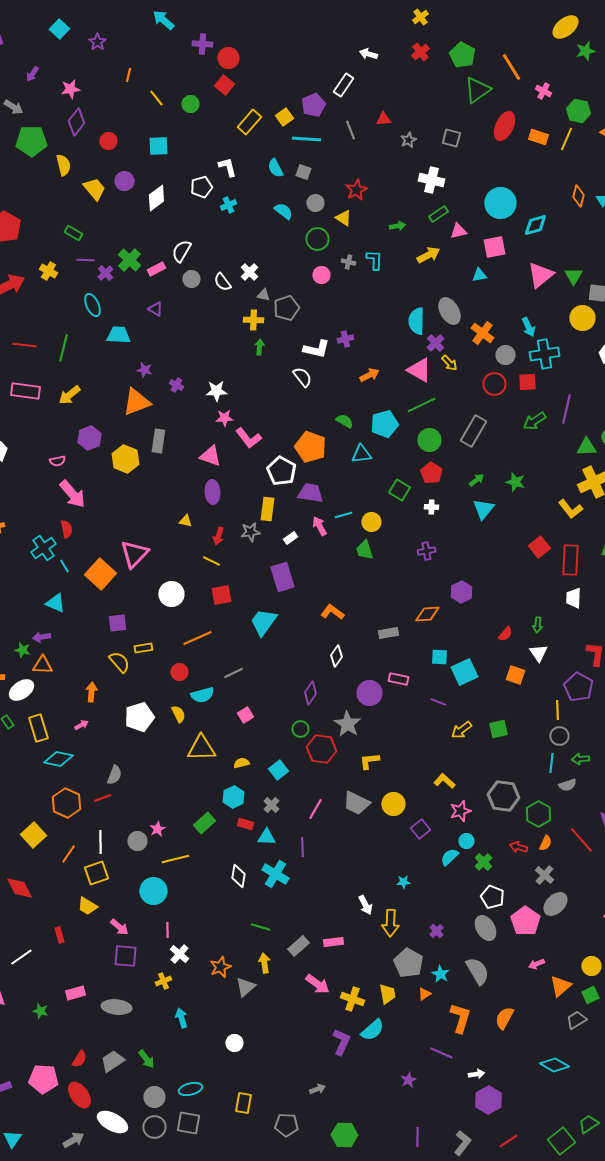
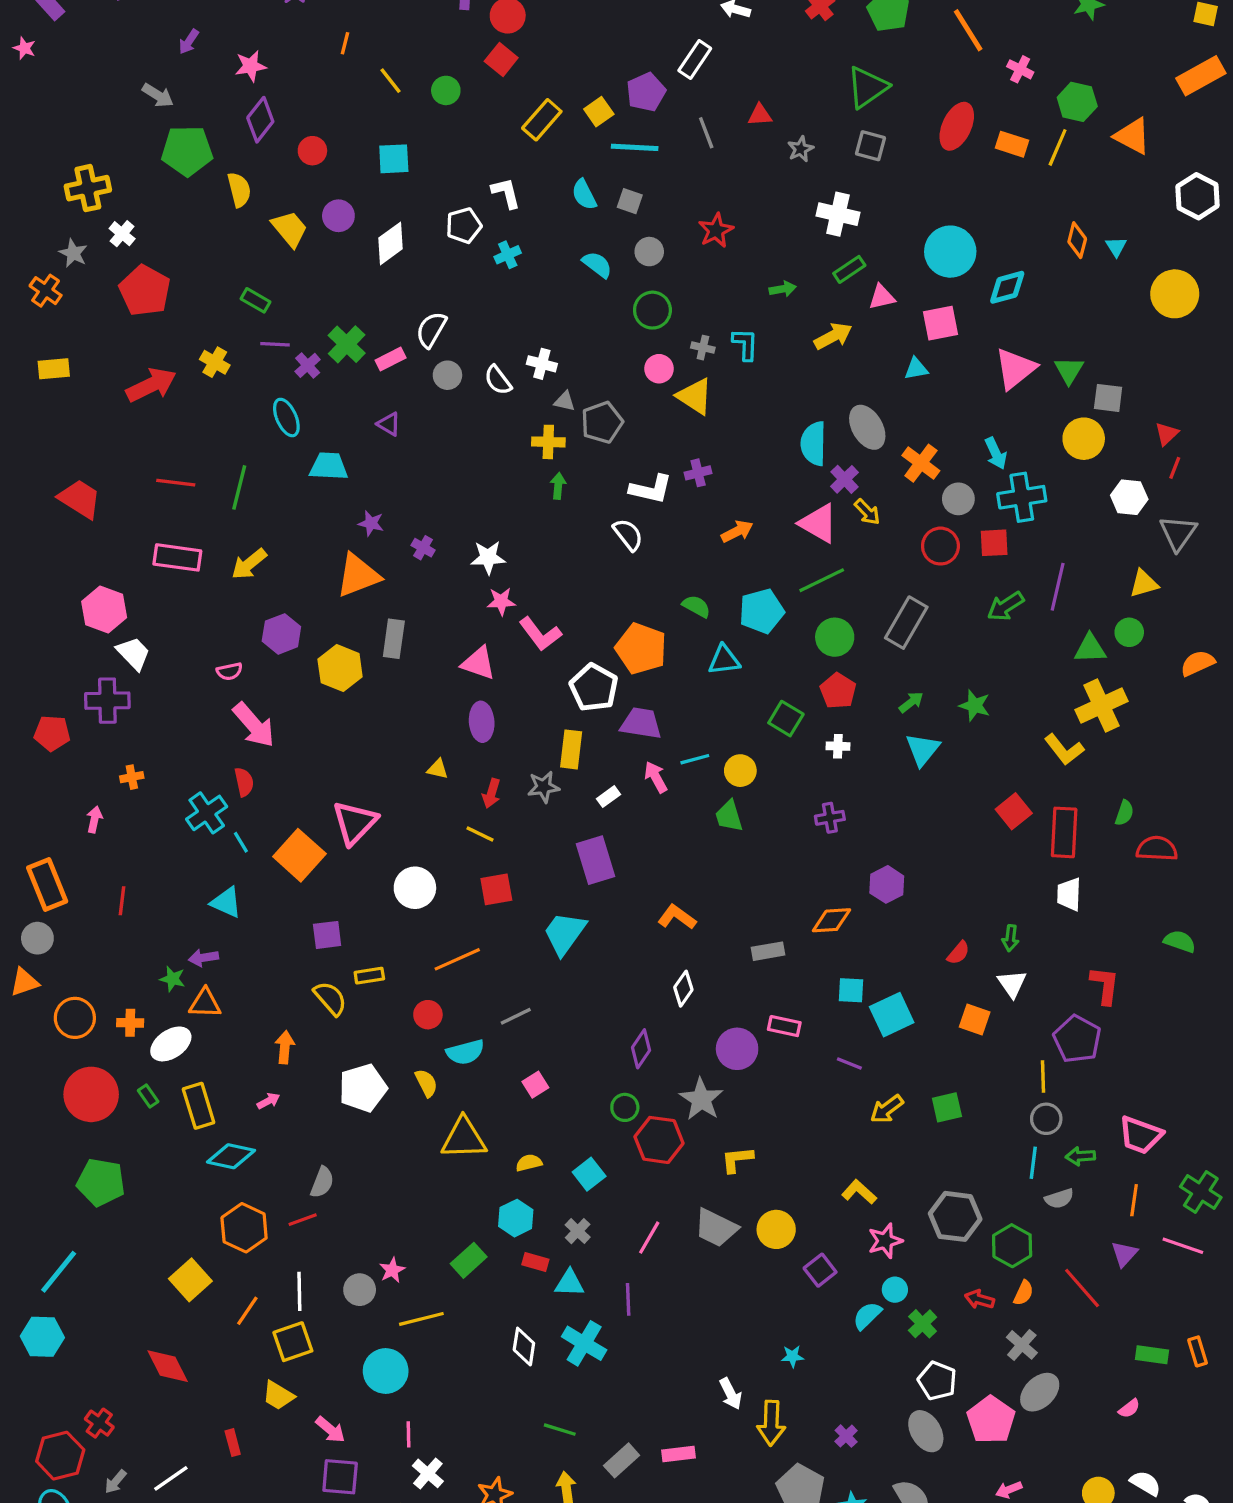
green triangle: (477, 90) -> (867, 87), moved
yellow triangle: (343, 218) -> (695, 396), moved, size x1.4
white cross: (249, 272) -> (542, 364), turned -30

